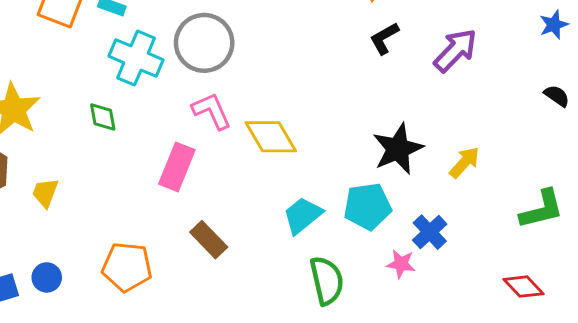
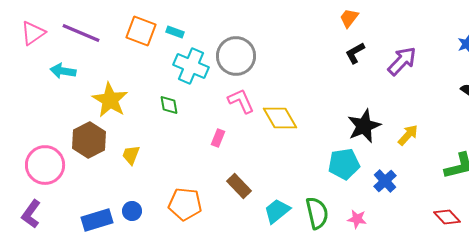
pink rectangle: (177, 167) -> (218, 138), size x0.6
cyan trapezoid: (303, 215) -> (277, 211), moved
pink star: (401, 264) -> (357, 219), moved

